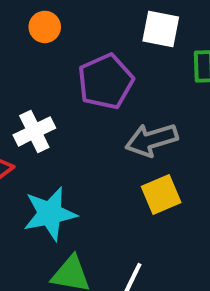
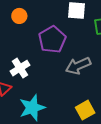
yellow square: (161, 194) -> (85, 110), moved

